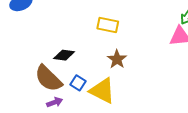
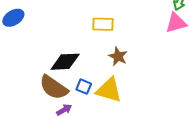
black diamond: (64, 55) -> (65, 62), size x1.4

